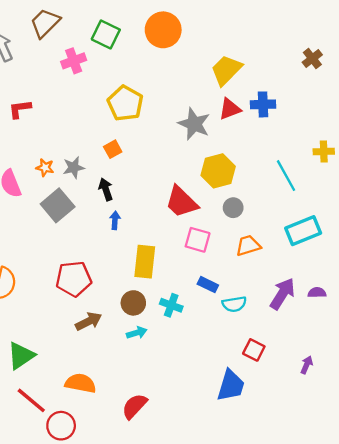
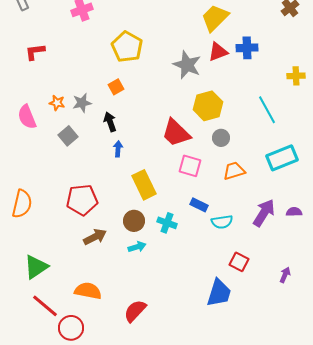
yellow cross: (324, 151) -> (296, 76), moved
gray square: (58, 205) -> (68, 136), size x0.7
yellow rectangle: (145, 262) -> (144, 185), turned -32

